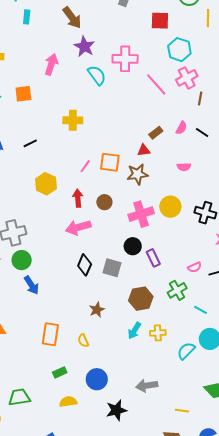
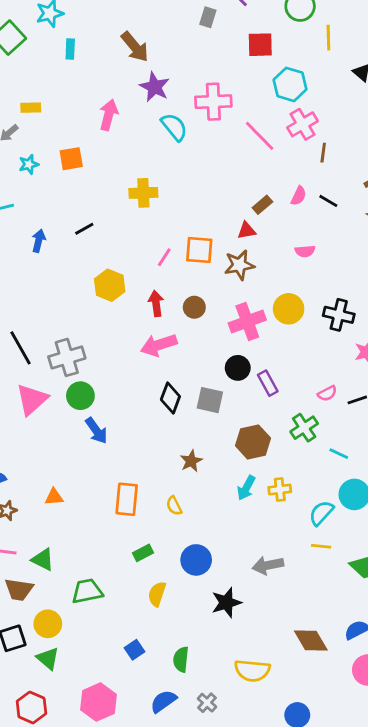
yellow semicircle: (68, 402) -> (157, 594), turned -60
yellow line: (182, 411) -> (321, 546), moved

